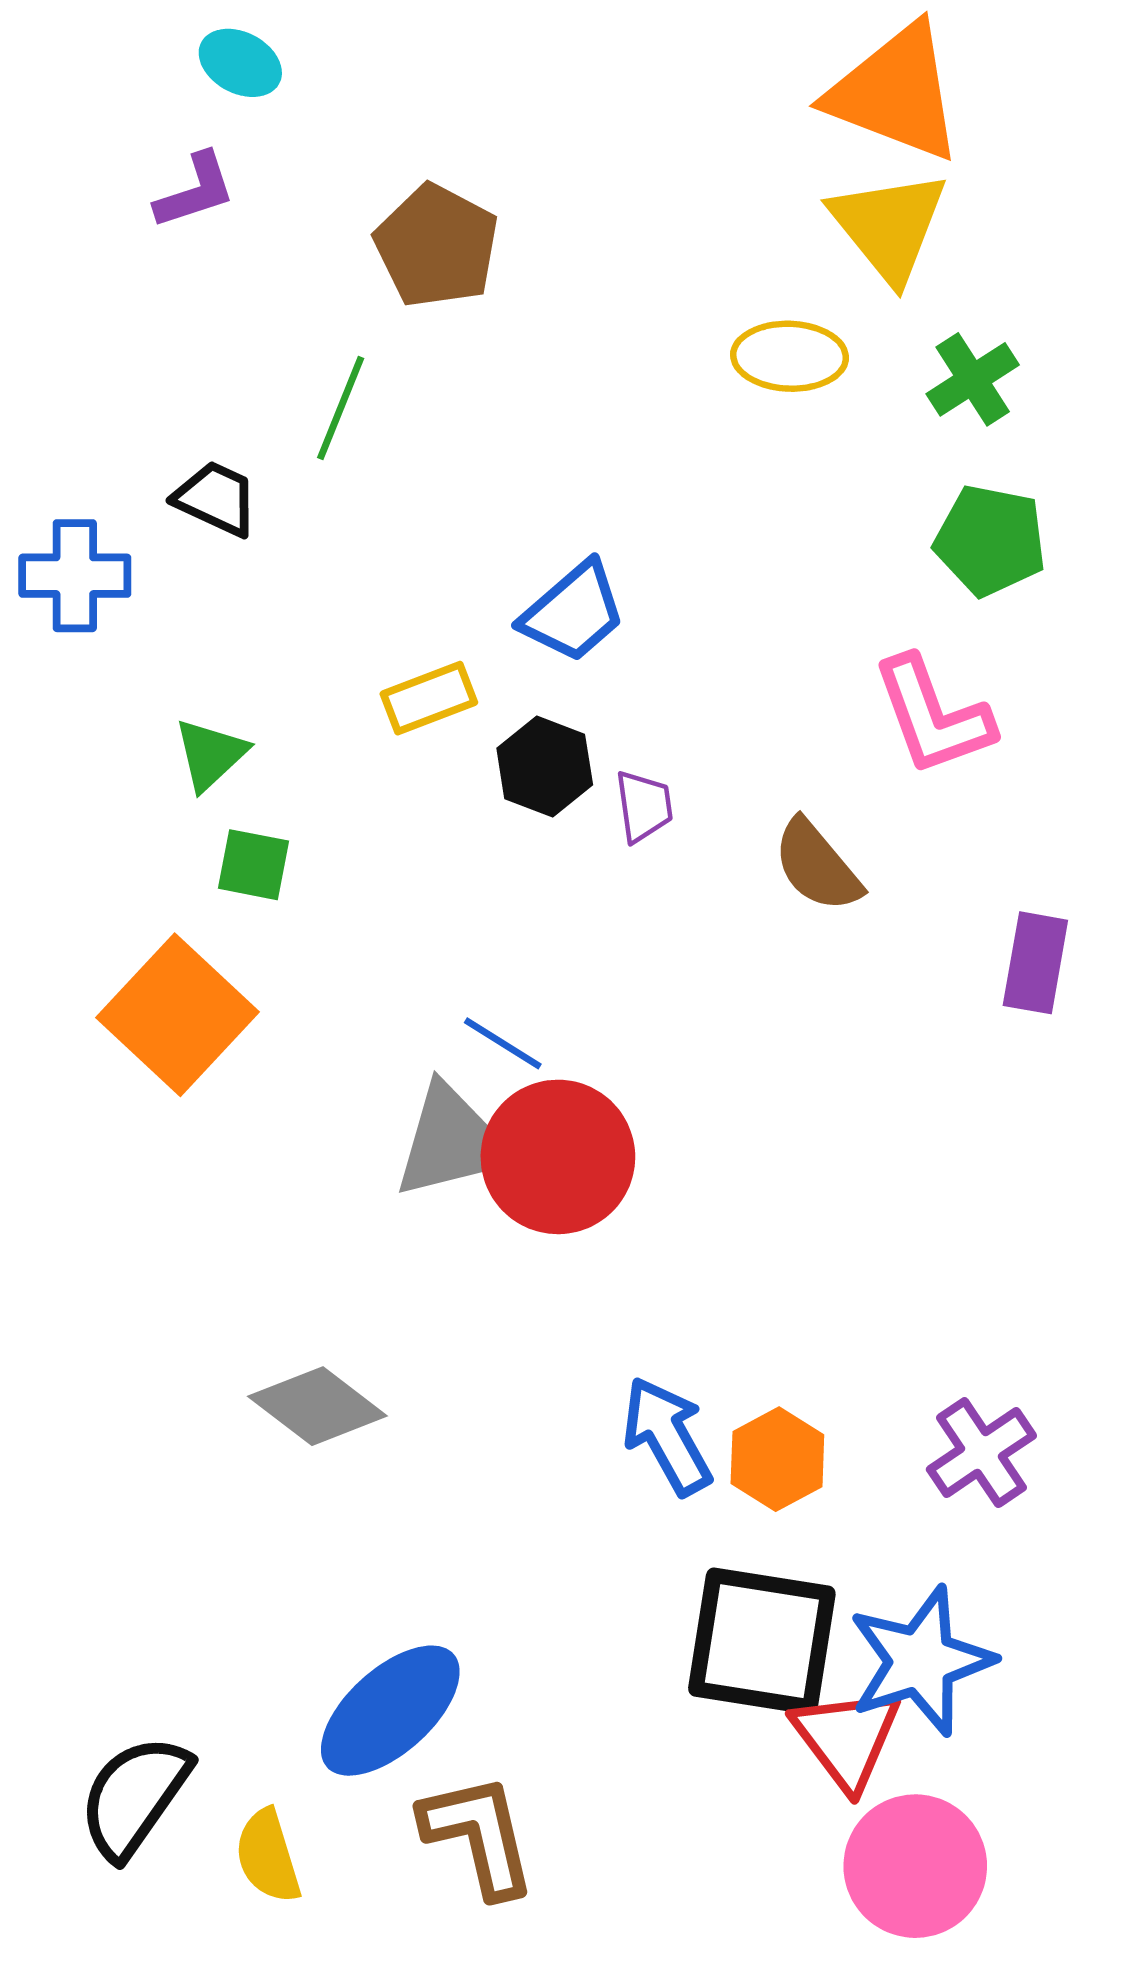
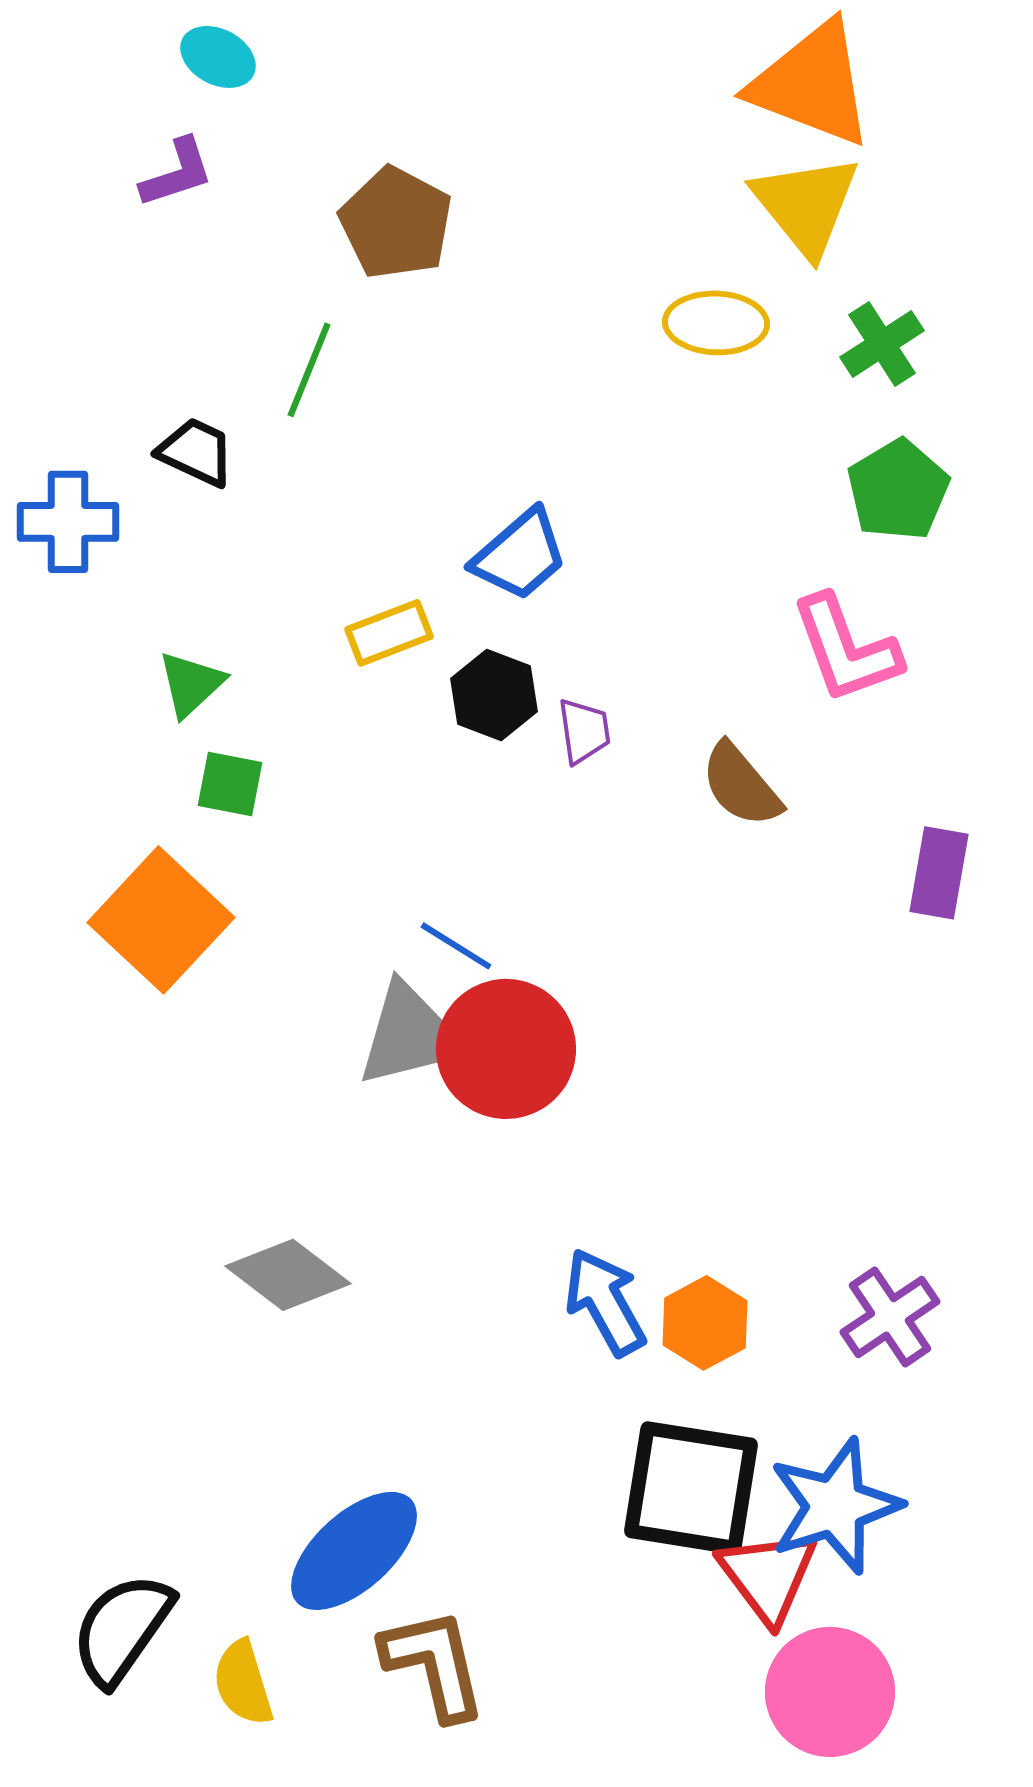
green pentagon: (990, 540) -> (898, 490), turned 30

